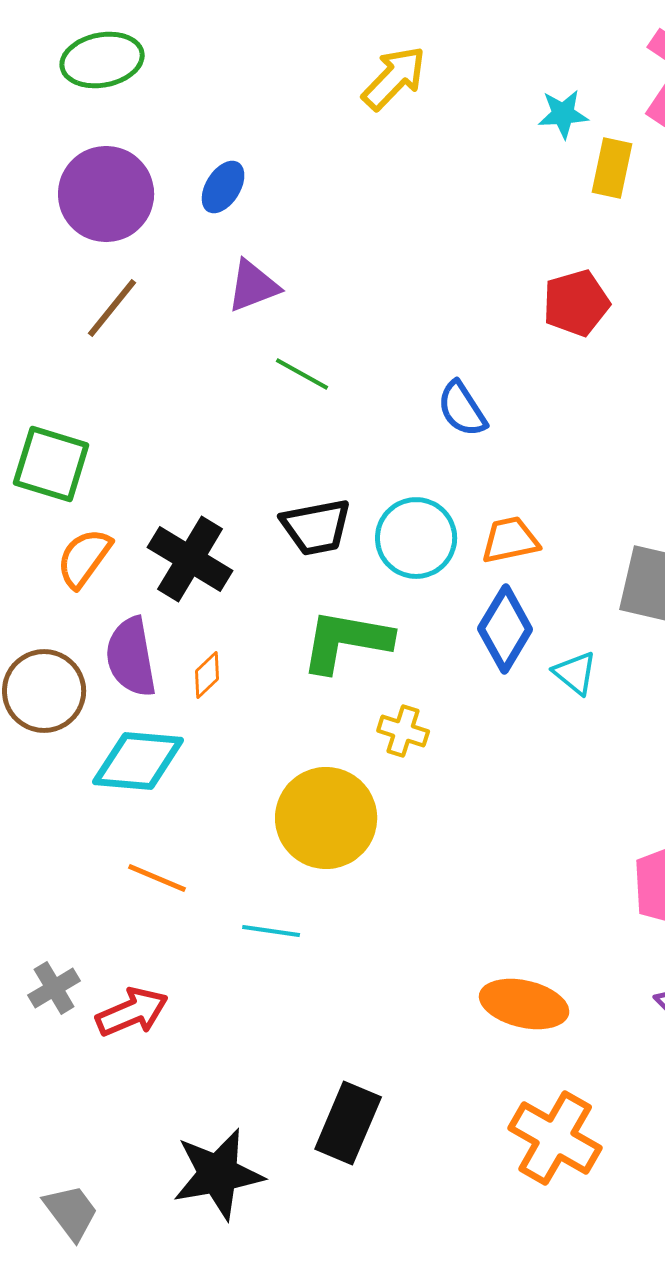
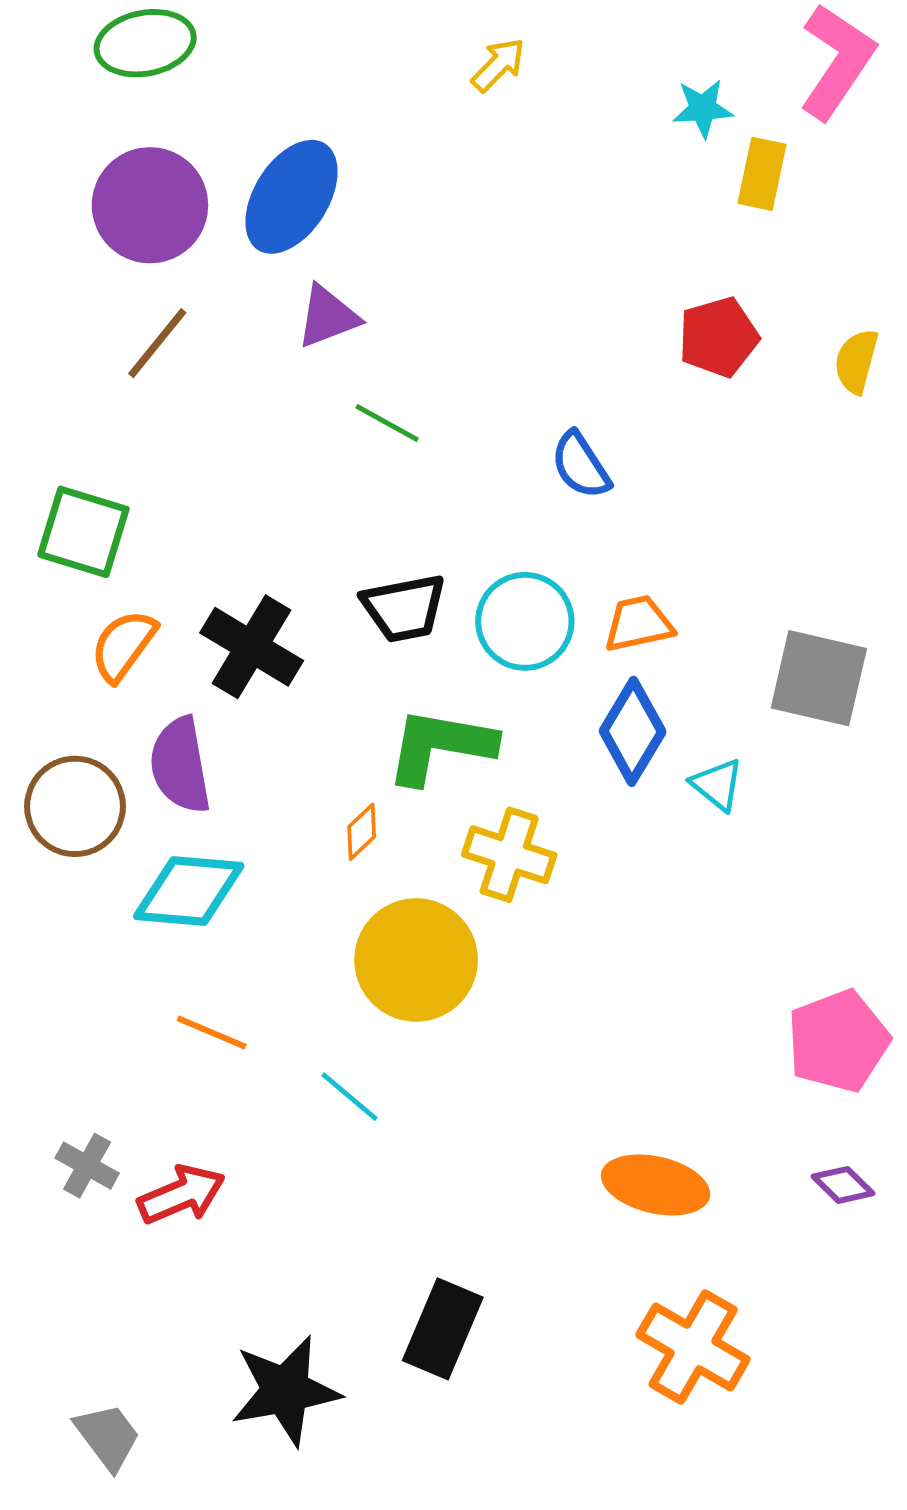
yellow arrow: (394, 78) -> (498, 65), size x0.7
blue ellipse: (223, 187) -> (291, 197), size x1.8
orange diamond: (207, 675) -> (362, 832), moved
yellow cross: (403, 731) -> (509, 855), size x1.5
cyan line: (271, 931) -> (350, 1097), turned 32
gray cross: (54, 988) -> (87, 1166), turned -30

